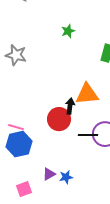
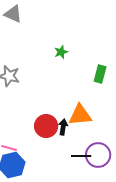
red circle: (59, 119) -> (46, 126), moved

